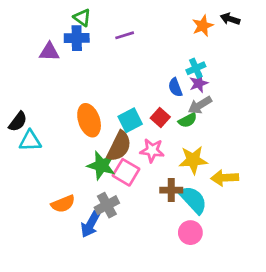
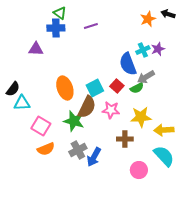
purple triangle: (49, 52) -> (36, 49), moved
purple star: (199, 83) -> (158, 49), moved
blue semicircle: (175, 87) -> (128, 64), size x1.6
pink square: (126, 172) -> (41, 126), moved
cyan semicircle: (193, 200) -> (164, 156), moved
blue arrow: (90, 224) -> (94, 157), moved

